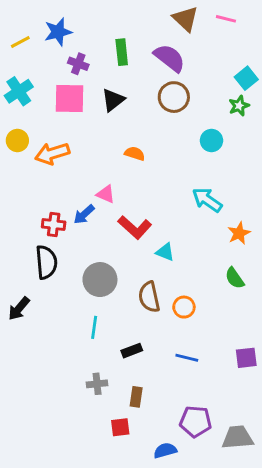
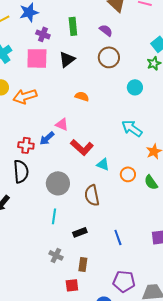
purple semicircle: (169, 58) -> (106, 30), size x0.6
orange circle: (184, 307) -> (128, 174), moved
blue line: (187, 358) -> (118, 237), turned 56
gray cross: (97, 384) -> (56, 255), turned 32

